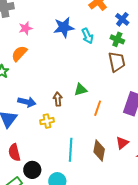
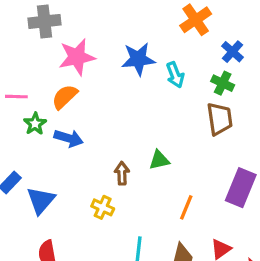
pink star: (26, 28) -> (77, 57), size x1.6
blue arrow: (27, 102) -> (69, 138), moved
orange line: (98, 108) -> (186, 207), moved
yellow cross: (47, 121) -> (103, 207), turned 32

